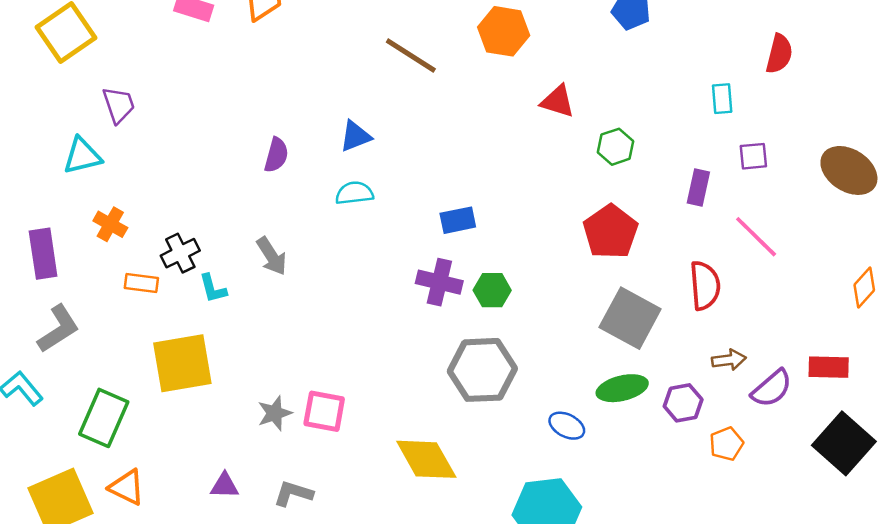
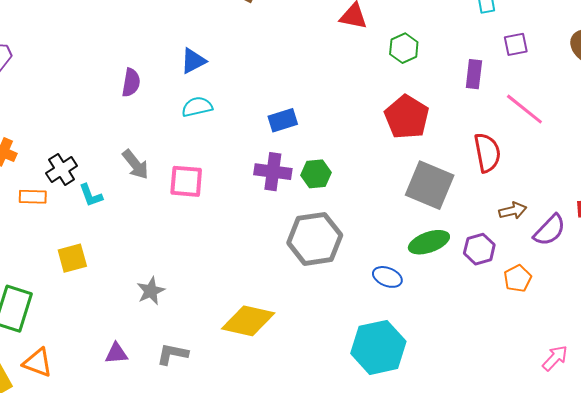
yellow square: (182, 363) -> (72, 258), size x0.6
pink square: (324, 411) -> (186, 181), moved
yellow diamond: (426, 459) -> (248, 321), moved, turned -42

